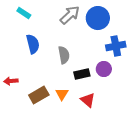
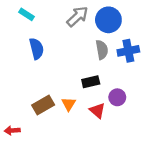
gray semicircle: (64, 55) -> (102, 50), moved
purple circle: (104, 69) -> (117, 97), moved
red arrow: (11, 81) -> (12, 130), moved

